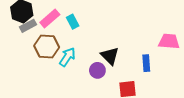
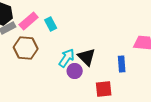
cyan arrow: (67, 57) -> (67, 58), moved

